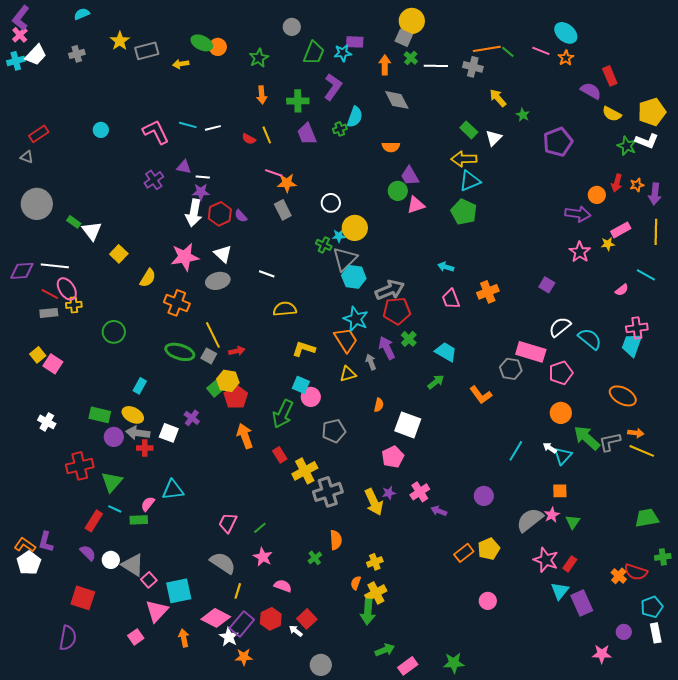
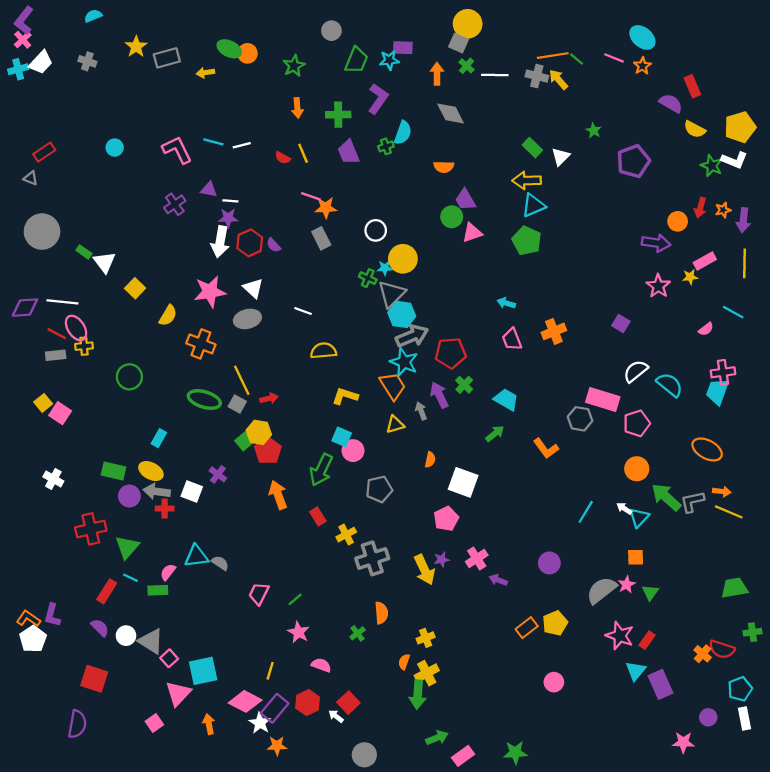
gray cross: (77, 54) -> (87, 61), turned 35
yellow arrow: (498, 98) -> (558, 79), moved
gray arrow: (390, 290) -> (412, 336), moved
yellow cross: (305, 471) -> (346, 535), size x0.7
gray semicircle: (223, 563) -> (220, 563), moved, size x0.6

